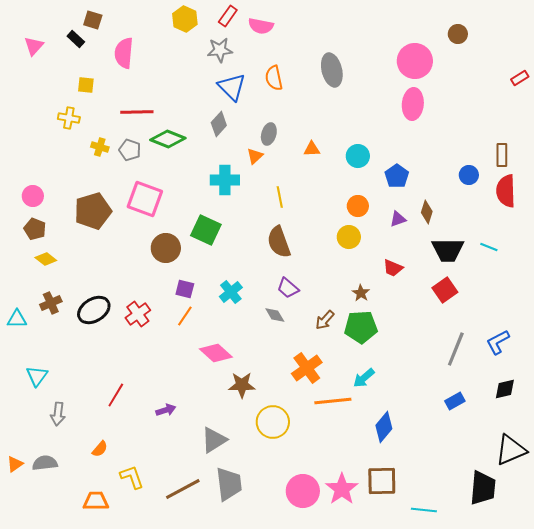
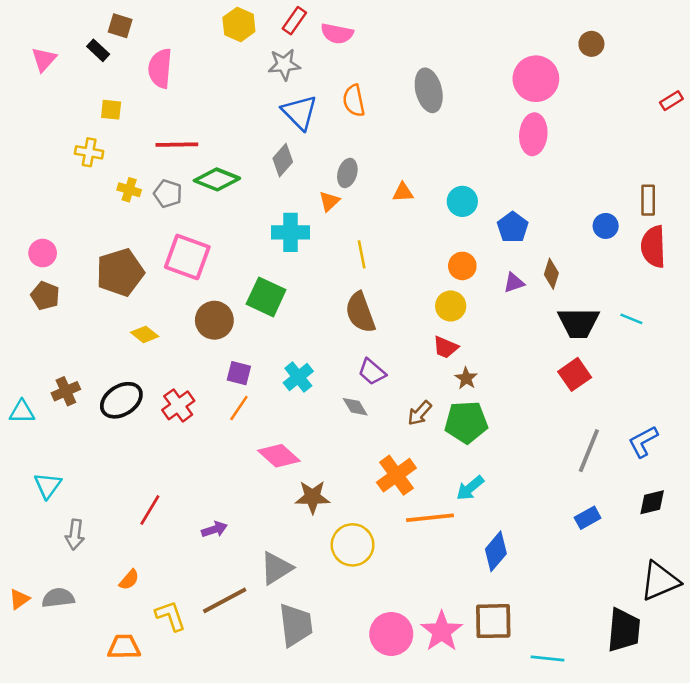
yellow diamond: (46, 259) -> (145, 334), moved
red trapezoid: (393, 268) -> (446, 347), moved
brown line: (183, 489) -> (225, 600), moved

